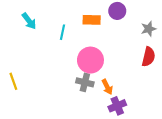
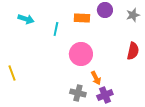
cyan arrow: (29, 21) -> (26, 19), turned -35
gray star: (149, 29) -> (133, 15), moved
gray cross: (85, 82) -> (78, 93), moved

